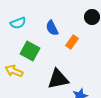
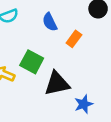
green square: (30, 51) -> (32, 62), moved

